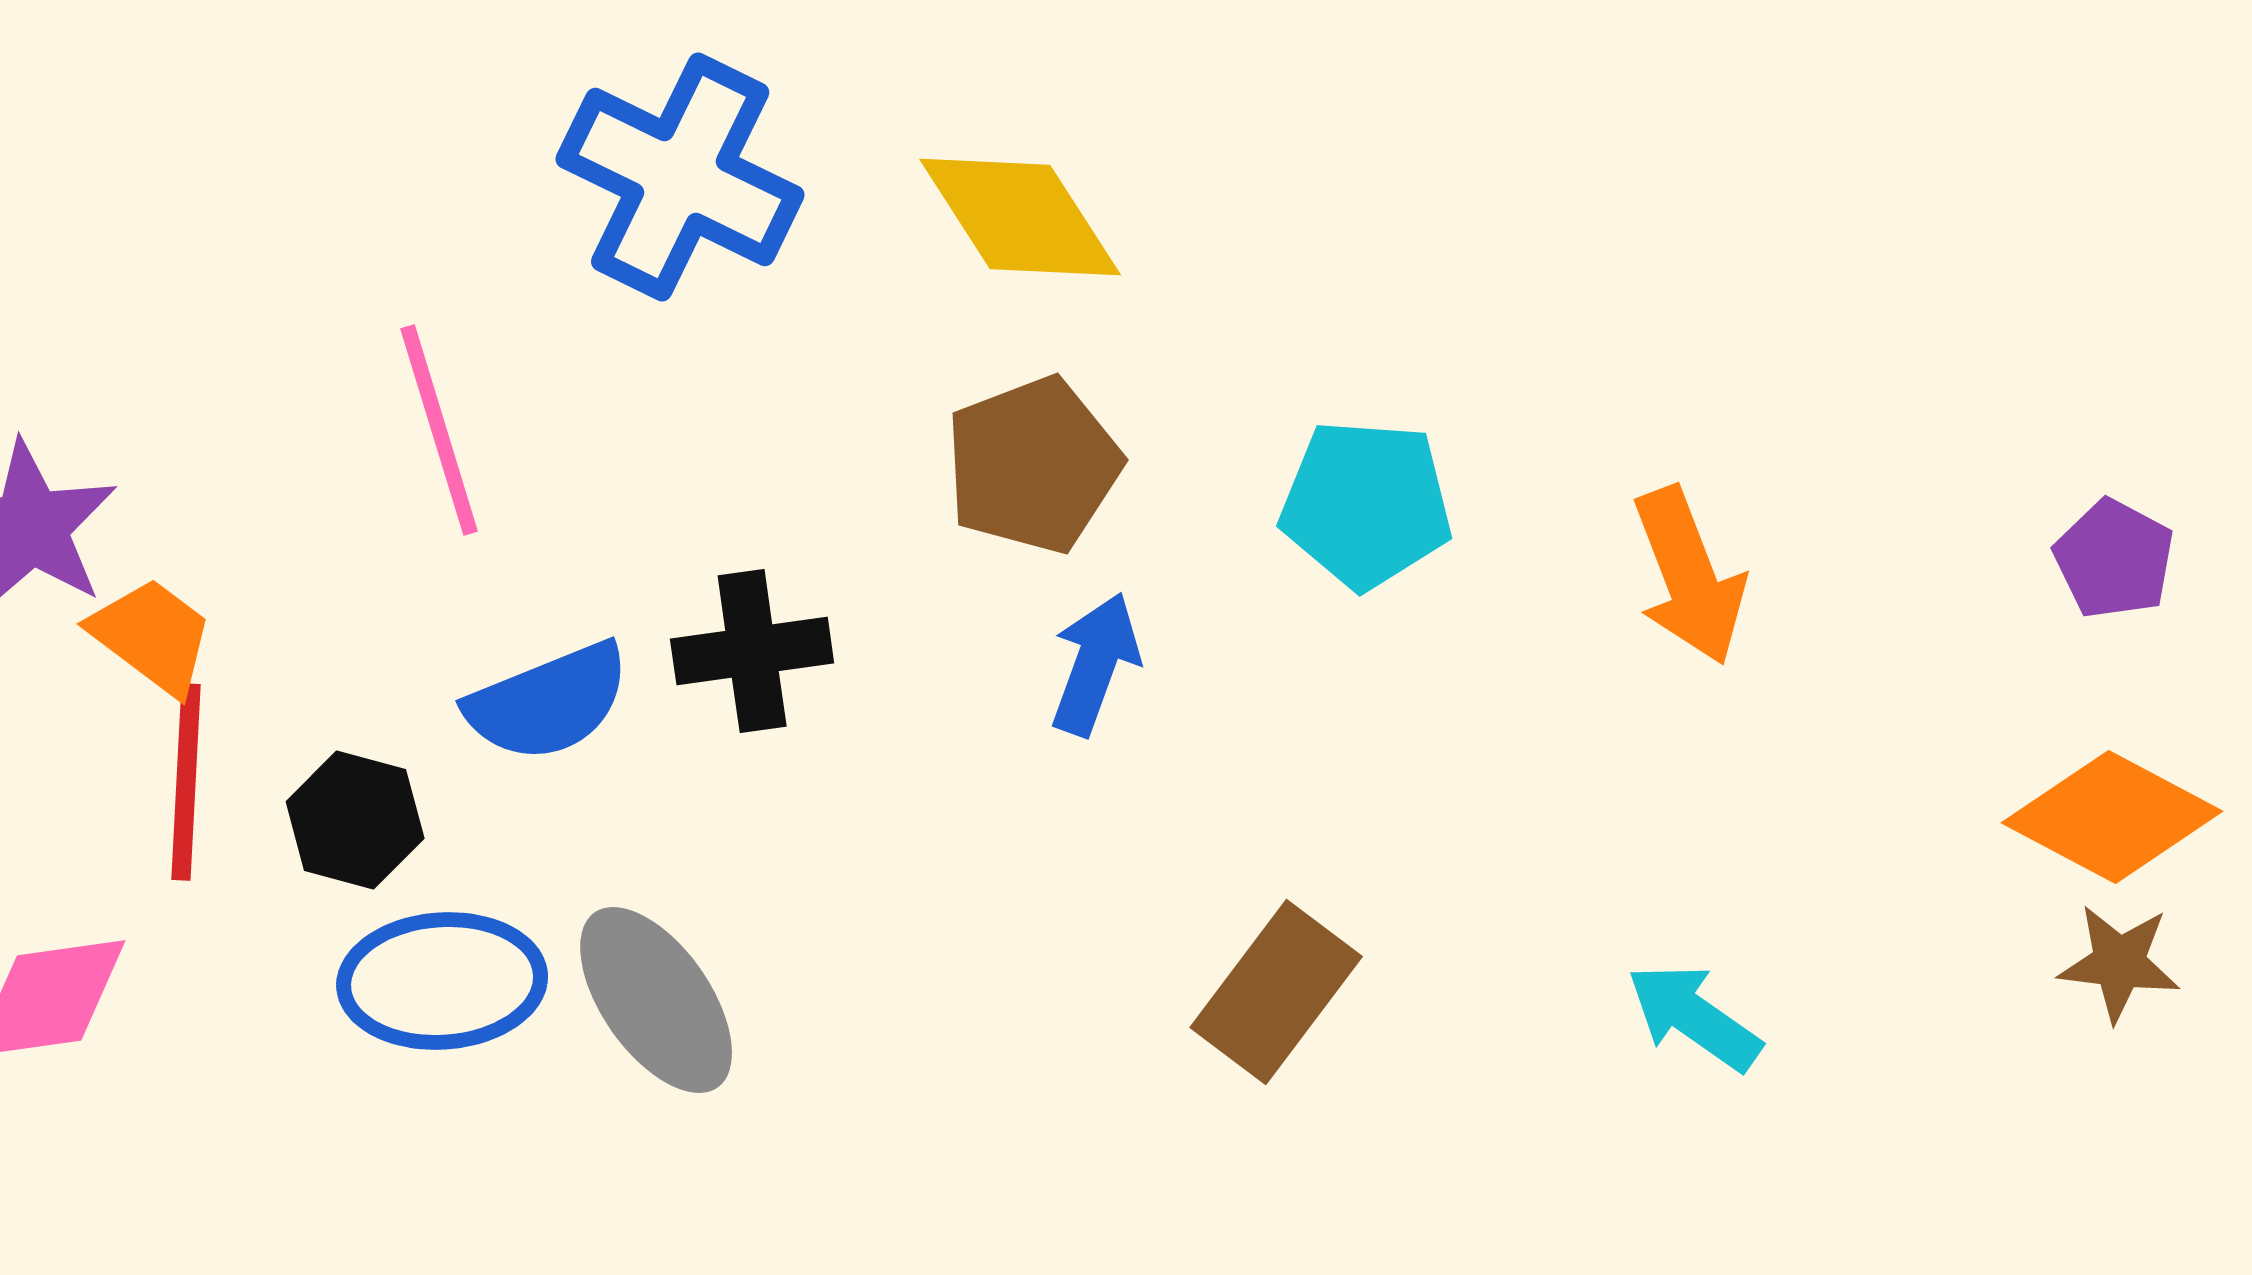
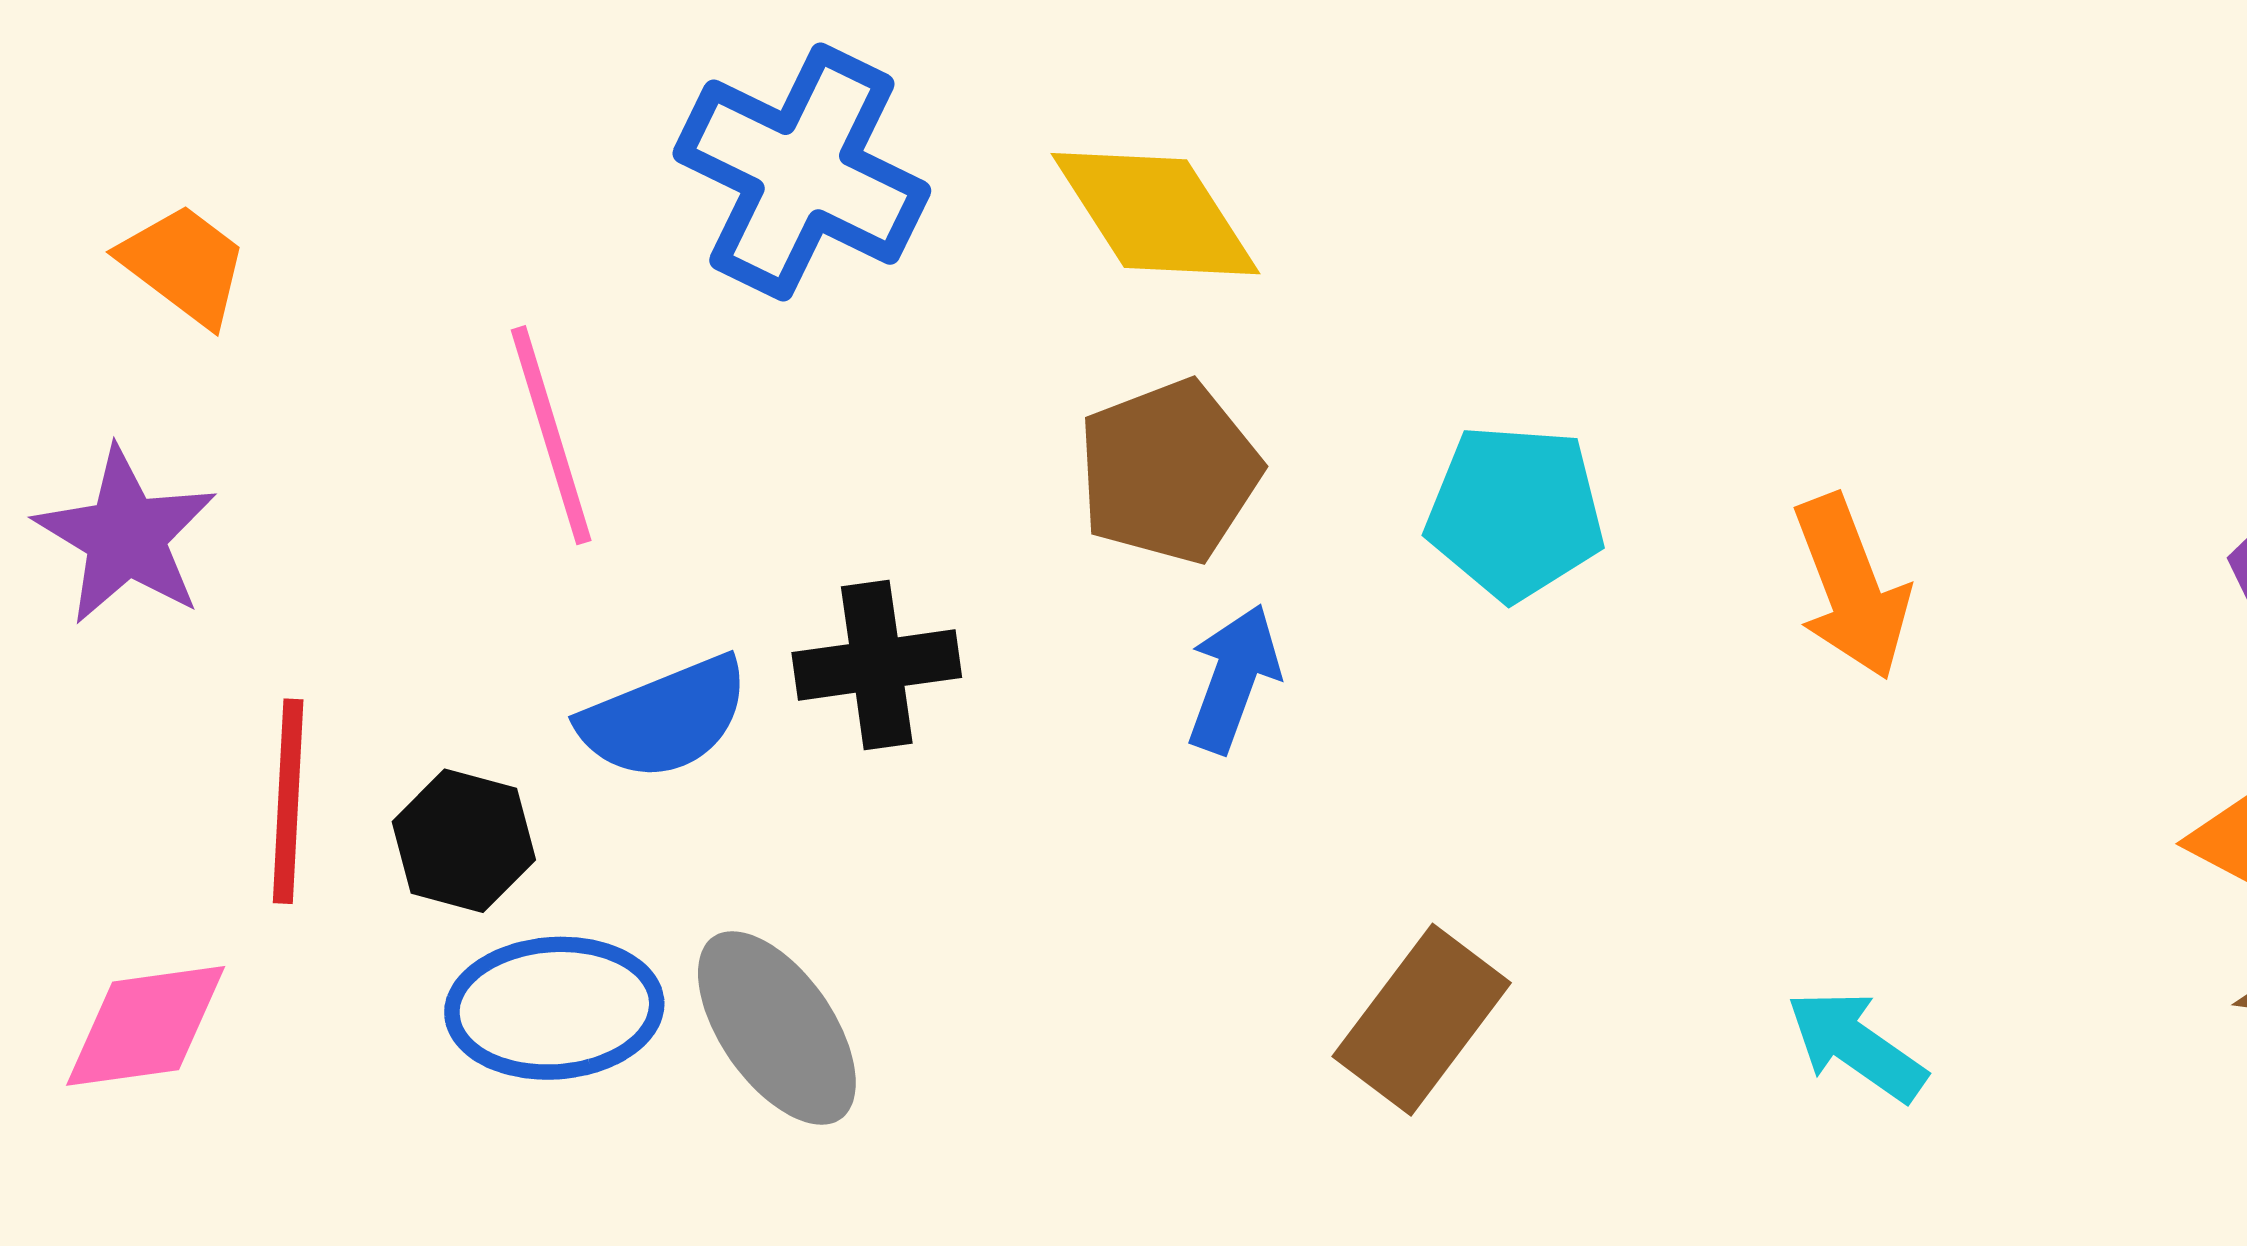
orange trapezoid: (152, 636) -> (184, 265), moved

